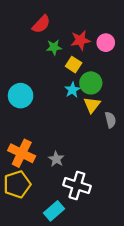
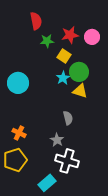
red semicircle: (41, 24) -> (36, 21), turned -54
yellow triangle: (92, 105) -> (80, 91), turned -49
gray semicircle: (110, 120) -> (68, 118), moved
orange cross: (22, 153) -> (19, 133), size x0.6
gray star: (56, 159) -> (57, 140), moved

